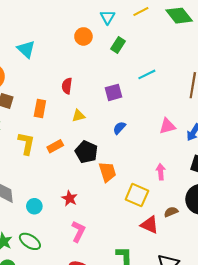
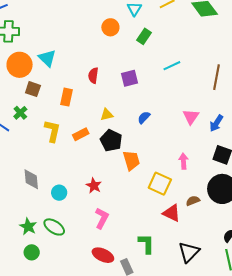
cyan triangle: (26, 49) -> (47, 58), moved
purple square: (113, 92) -> (130, 78), moved
yellow triangle: (78, 116) -> (107, 115), moved
pink triangle: (167, 126) -> (191, 117), turned -42

